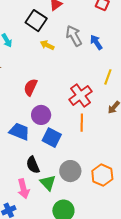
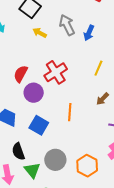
blue arrow: (96, 42) -> (89, 33), turned -126
red cross: (80, 95) -> (56, 72), moved
purple circle: (41, 115) -> (34, 93), moved

